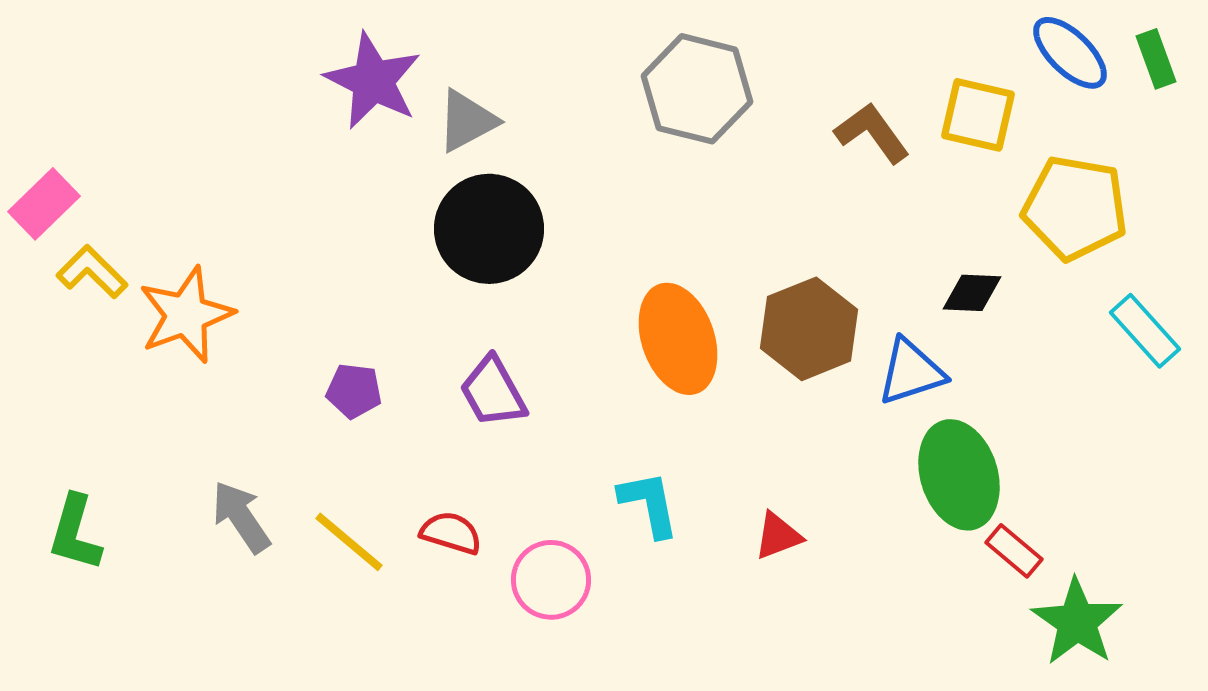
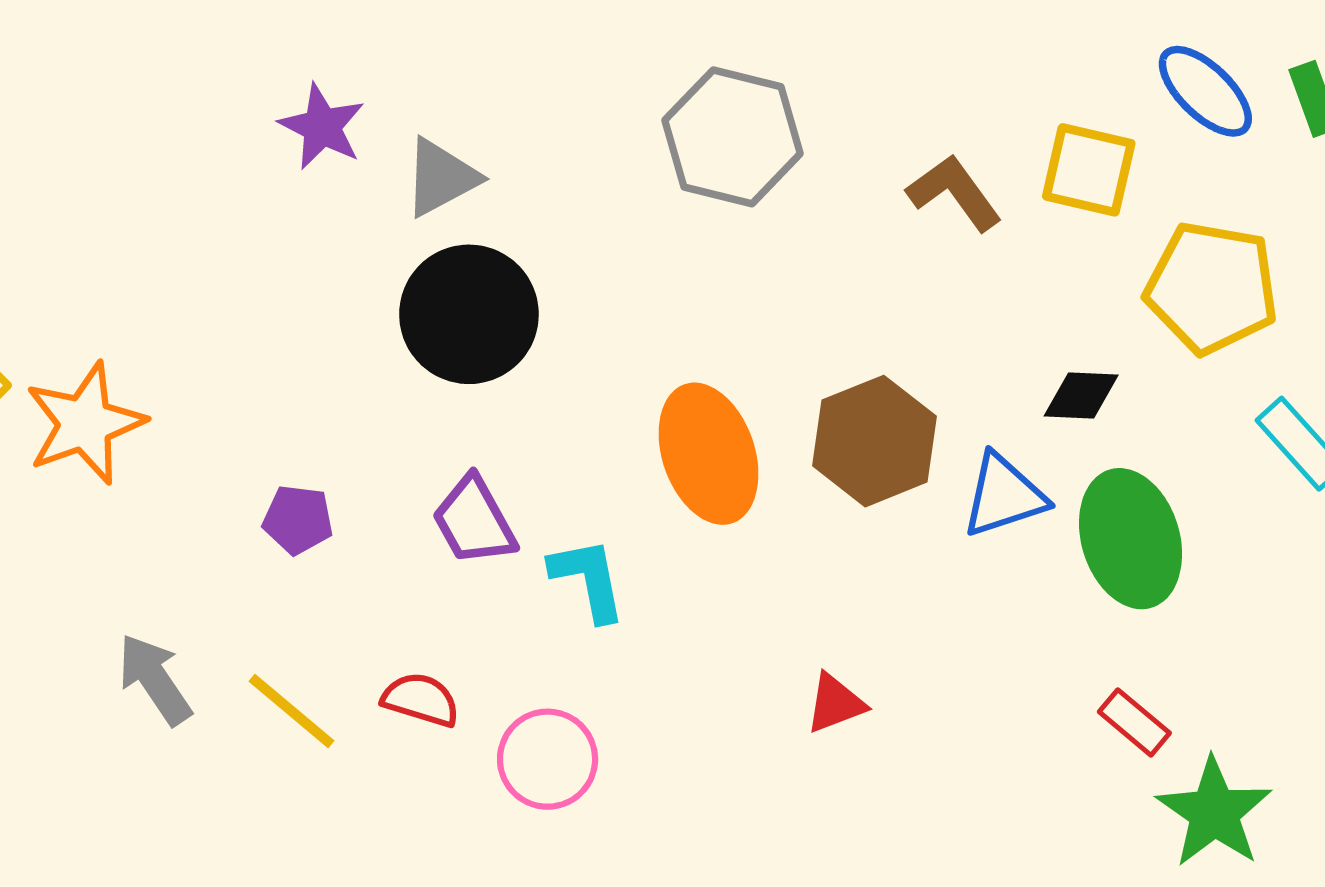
purple star: (373, 81) -> (322, 127), size x0.7
green ellipse: (959, 475) -> (1131, 539), moved
cyan L-shape: (649, 504) -> (588, 579), moved

